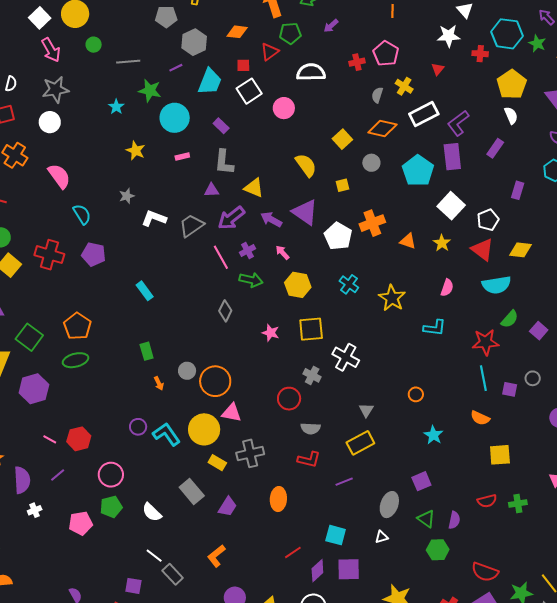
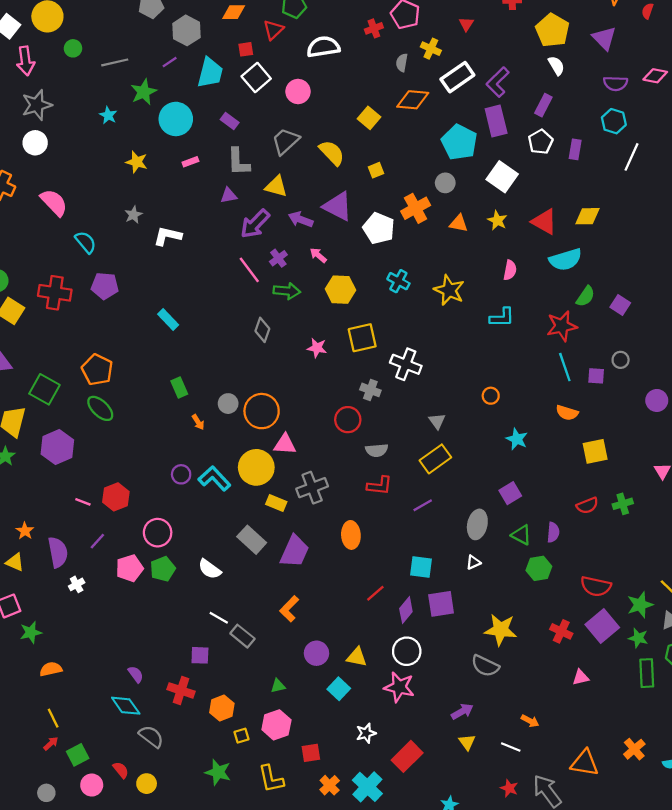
pink arrow: (51, 50) -> (26, 61), turned 30
green star: (150, 91) -> (144, 92), turned -30
gray circle: (371, 163) -> (445, 183), moved
white pentagon: (488, 220) -> (540, 142), moved
gray trapezoid: (191, 226) -> (285, 141), moved
green ellipse: (76, 360) -> (100, 408), turned 65
purple trapezoid: (228, 507) -> (295, 551), size x1.4
pink pentagon: (81, 523) -> (130, 568), moved

